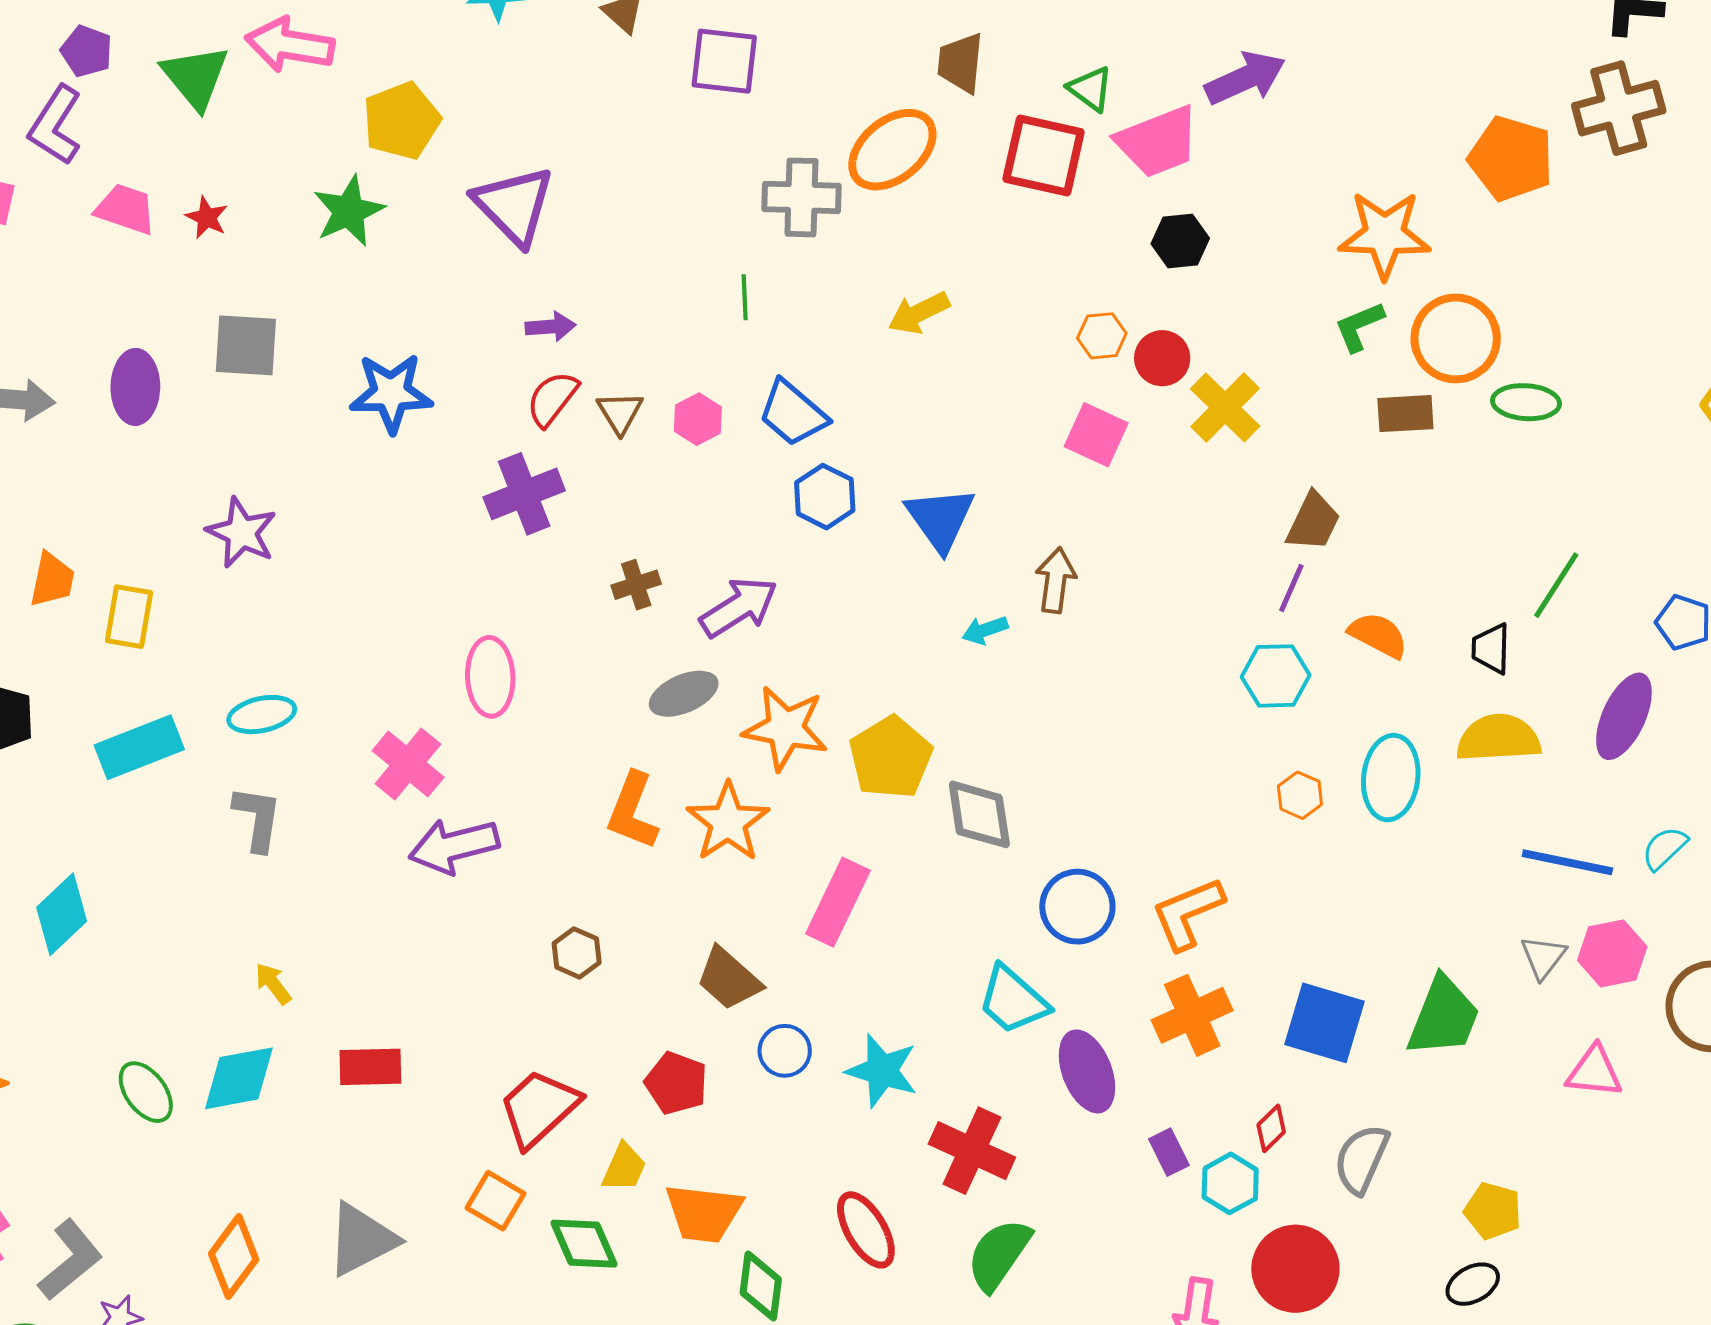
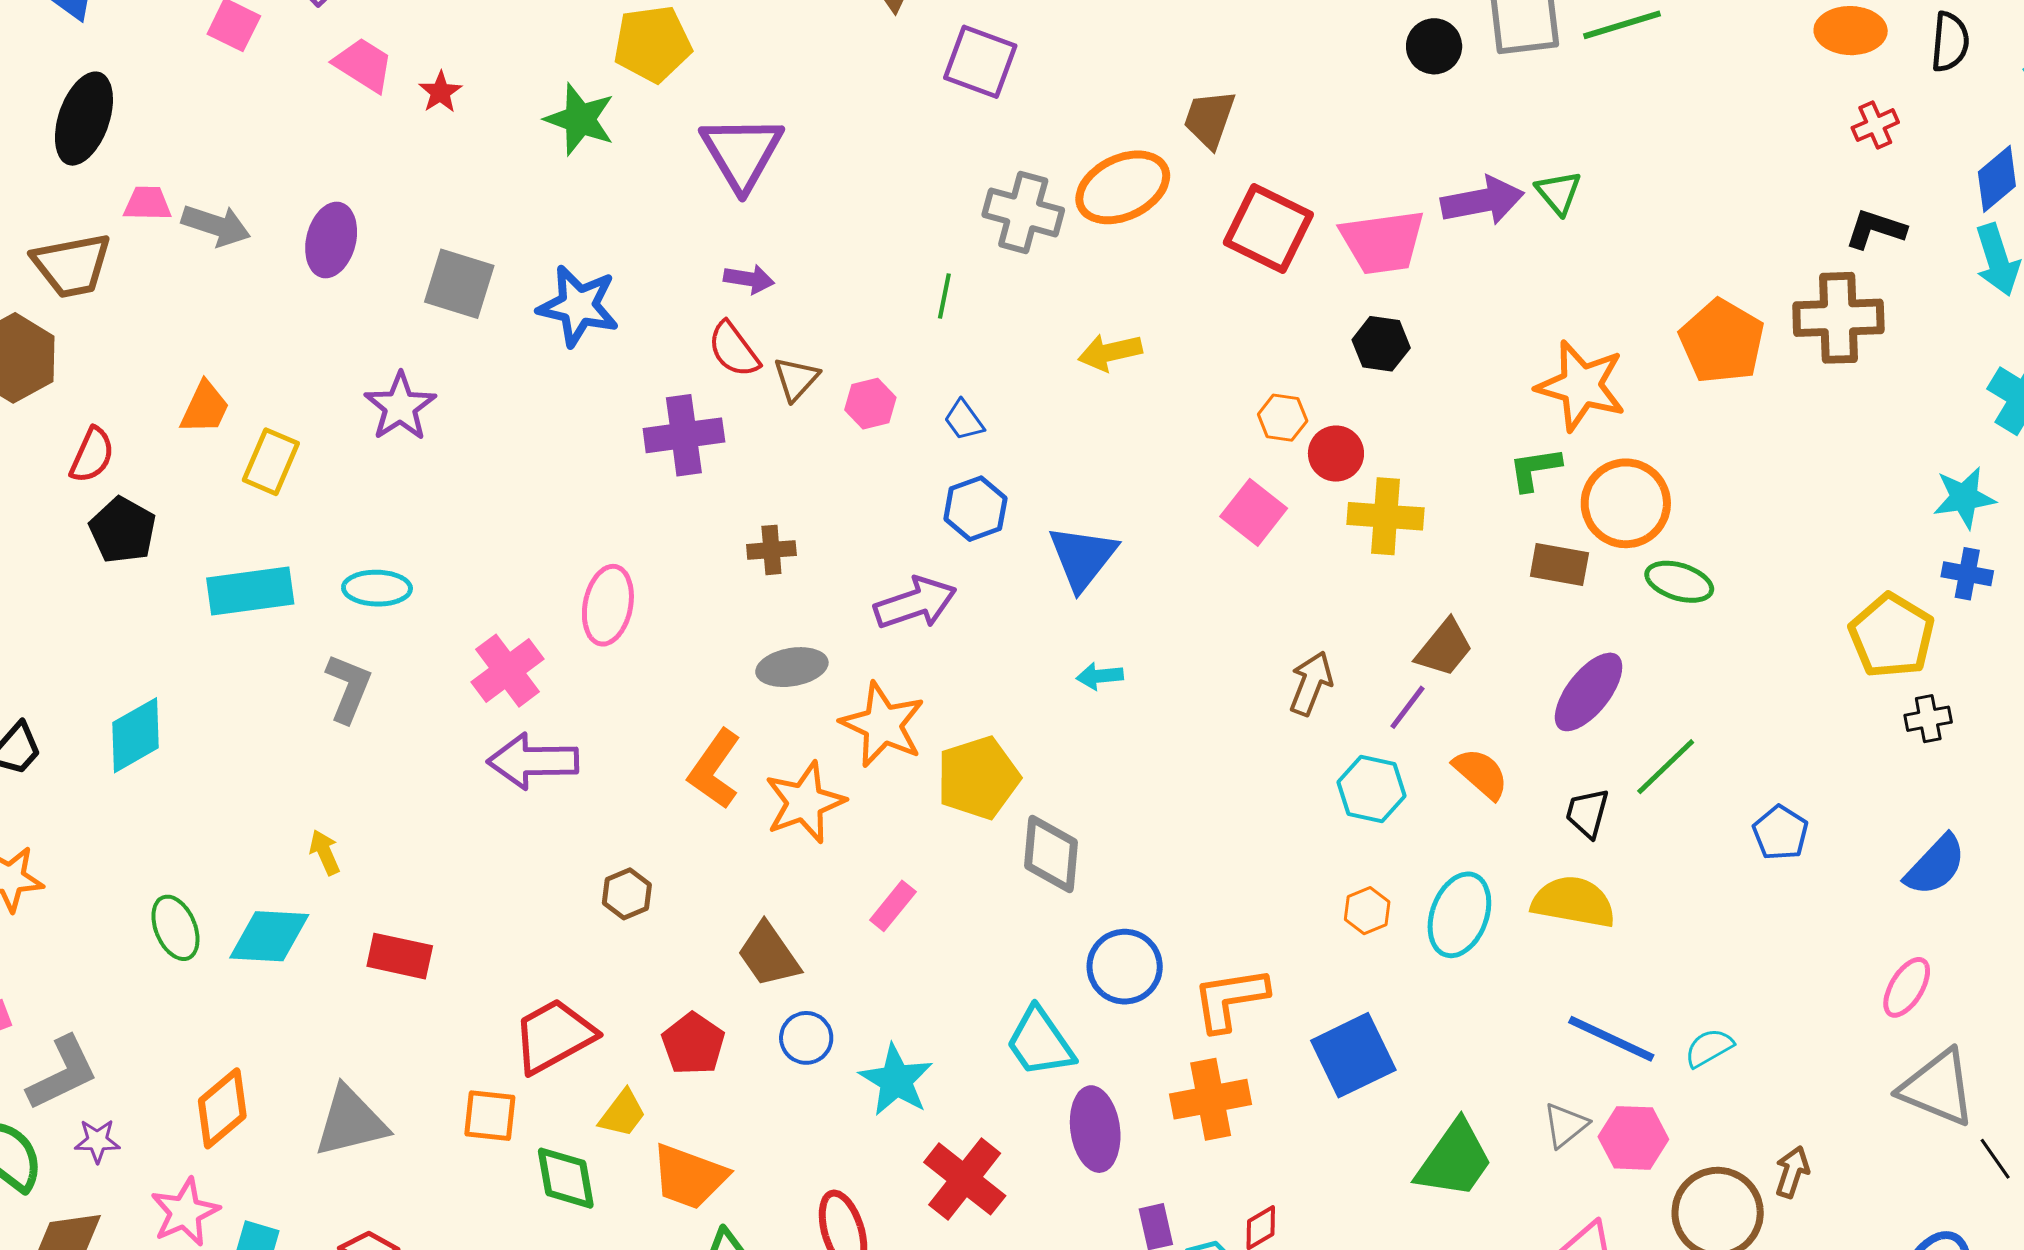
green triangle: (1091, 89) -> (1558, 193), moved
green star: (349, 211) -> (580, 119), turned 30
gray square: (246, 345) -> (459, 284), moved
red semicircle: (552, 399) -> (734, 350), turned -88
yellow cross: (1225, 407) -> (1386, 516), turned 36
blue trapezoid: (793, 413) -> (964, 420), size x0.6
brown arrow: (1056, 580) -> (1311, 683), moved
purple arrow: (739, 607) -> (915, 603), moved
purple ellipse: (1624, 716) -> (1589, 692), moved
pink rectangle: (838, 902) -> (893, 906), size x0.6
blue square: (1324, 1023) -> (1353, 1055), moved, turned 34
orange square: (496, 1201) -> (490, 1116), turned -38

